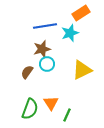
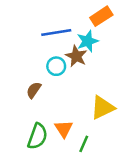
brown star: (42, 49) -> (76, 56), moved, turned -30
cyan circle: (47, 64) -> (56, 66), moved
yellow triangle: (82, 70) -> (103, 108), moved

